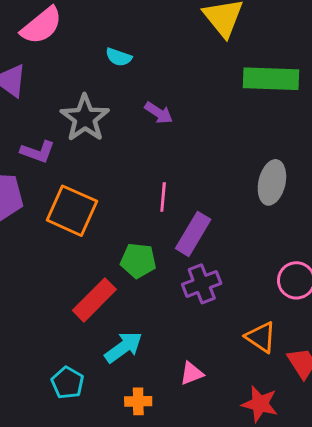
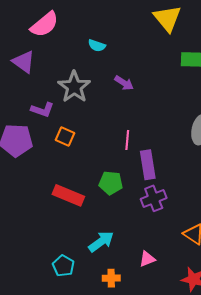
orange square: (72, 211) -> (65, 136), moved, size x0.6
purple rectangle: (193, 234) -> (148, 165), turned -40
red rectangle: (94, 300) -> (68, 195), moved, turned 68

